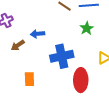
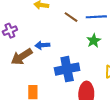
brown arrow: (18, 45) -> (22, 57), size x1.5

